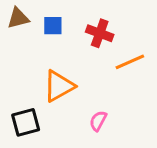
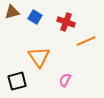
blue square: (53, 26) -> (35, 17), turned 32
orange triangle: (59, 86) -> (39, 57), turned -35

